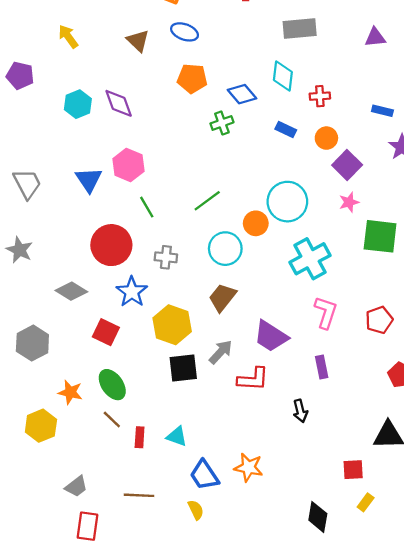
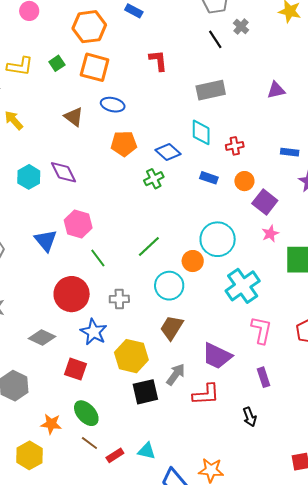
red rectangle: (140, 437) -> (115, 455), turned 60

